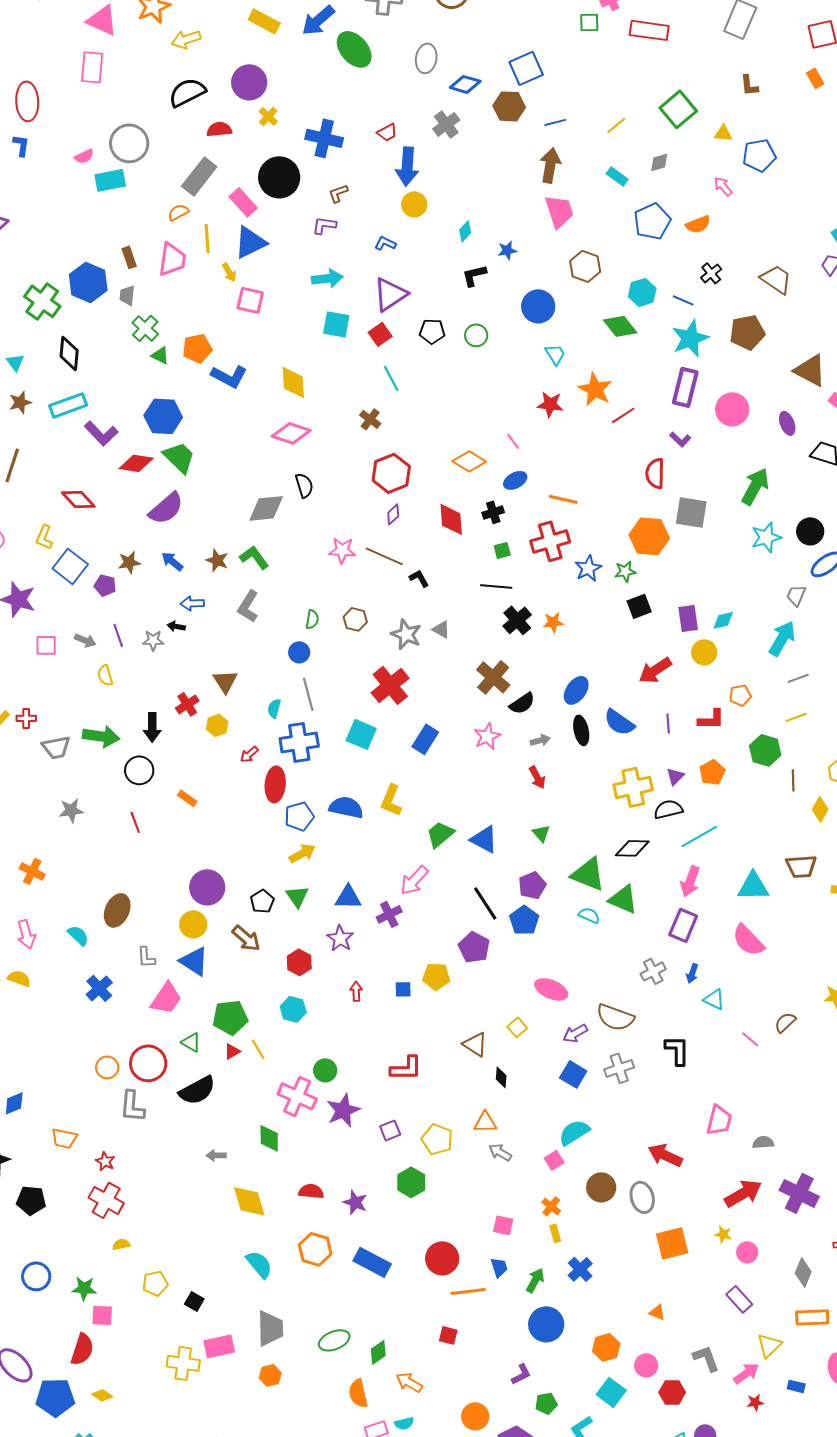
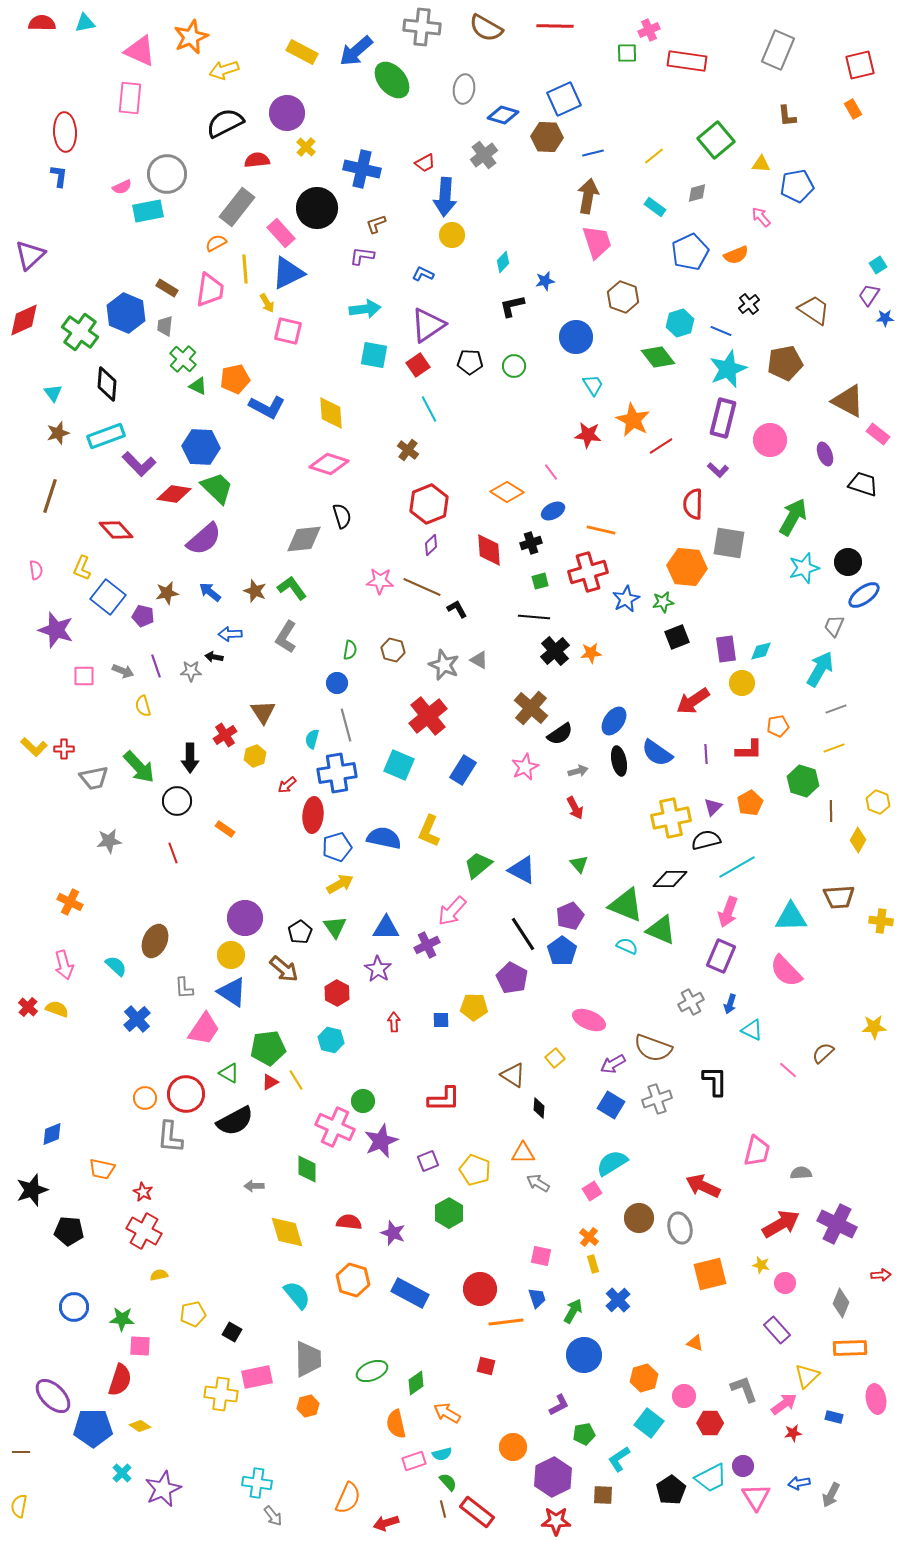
brown rectangle: (129, 257) -> (167, 288), turned -40
green arrow: (101, 736) -> (139, 767), turned 39

